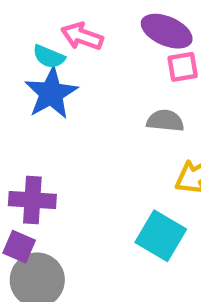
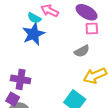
gray semicircle: (165, 121) -> (82, 51), turned 140

